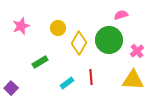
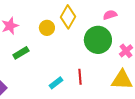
yellow diamond: (79, 43) -> (68, 17), moved
green rectangle: (40, 62) -> (21, 53), moved

